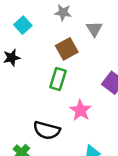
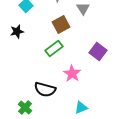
green rectangle: (58, 79) -> (54, 48), turned 36

